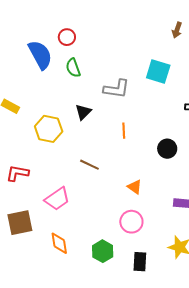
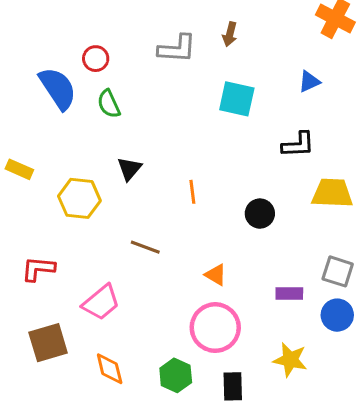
brown arrow: (177, 30) -> (230, 34), moved
gray L-shape: (116, 89) -> (177, 49), moved
pink circle: (131, 222) -> (215, 328), size x1.4

